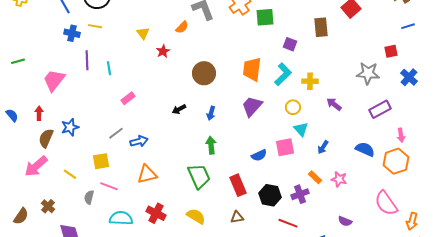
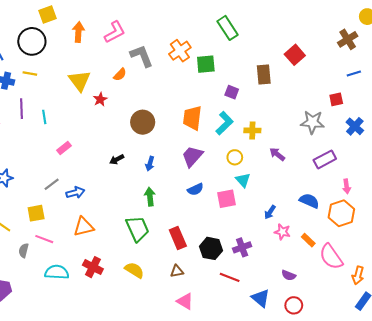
yellow triangle: (143, 33) -> (80, 81), size x1.6
blue arrow: (323, 147) -> (270, 212), moved
blue semicircle: (259, 155) -> (195, 189), moved
orange rectangle: (315, 177) -> (308, 240), moved

